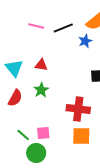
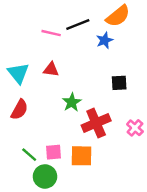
pink line: (36, 26) -> (51, 33), moved
green star: (41, 90) -> (72, 102), moved
red cross: (78, 109) -> (96, 123), turned -30
orange square: (81, 136) -> (81, 156), moved

